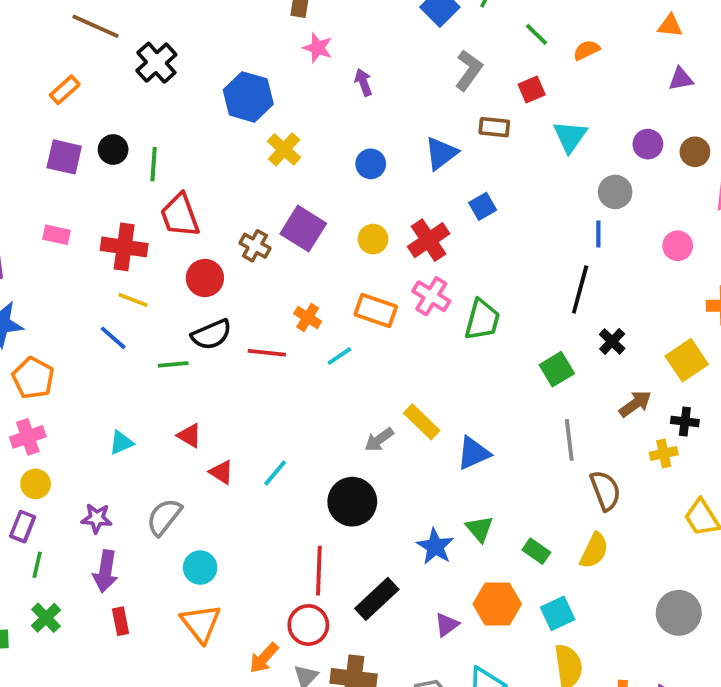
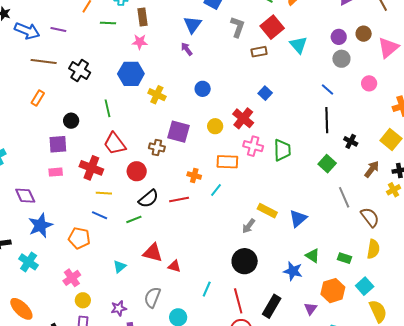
pink star: (318, 48) -> (140, 42), moved
red square: (532, 89) -> (272, 27), size x1.6
blue triangle: (441, 153) -> (193, 25), moved
purple square: (64, 157) -> (58, 144), moved
green line: (154, 164) -> (108, 108), moved
gray circle: (615, 192) -> (341, 59), moved
blue line: (598, 234) -> (328, 90), turned -32
red cross: (124, 247) -> (91, 168), turned 30
orange pentagon: (33, 378) -> (79, 238), moved
red triangle: (189, 436) -> (153, 253), size x1.5
cyan line: (275, 473) -> (207, 289), moved

